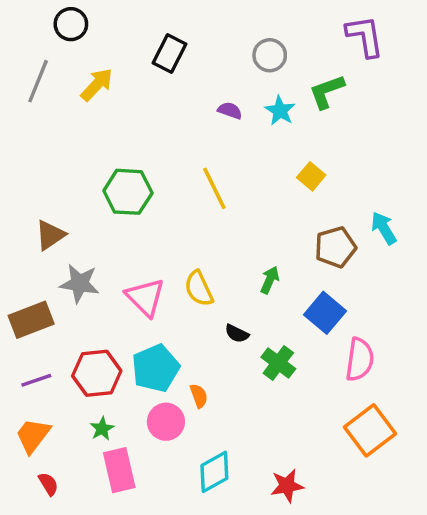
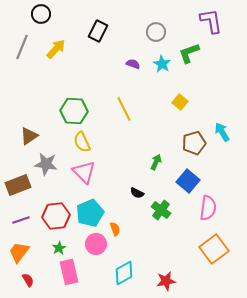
yellow semicircle: (199, 289) -> (82, 142), moved

